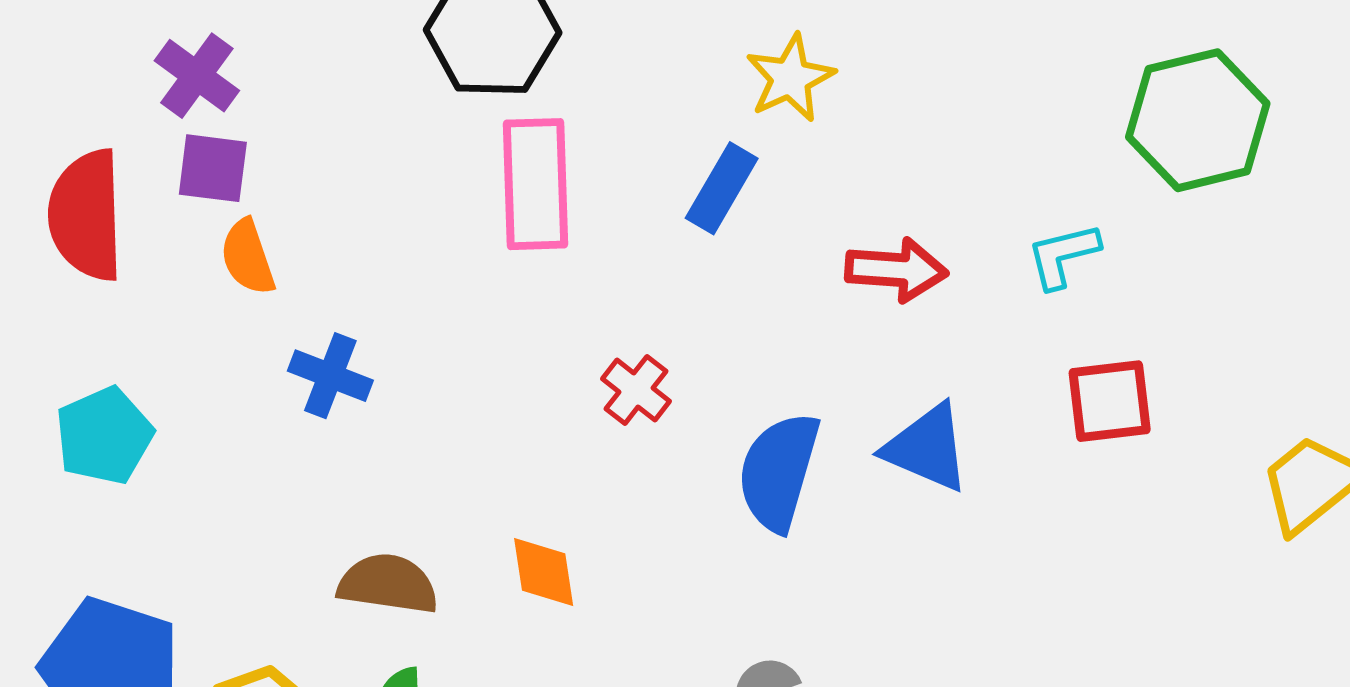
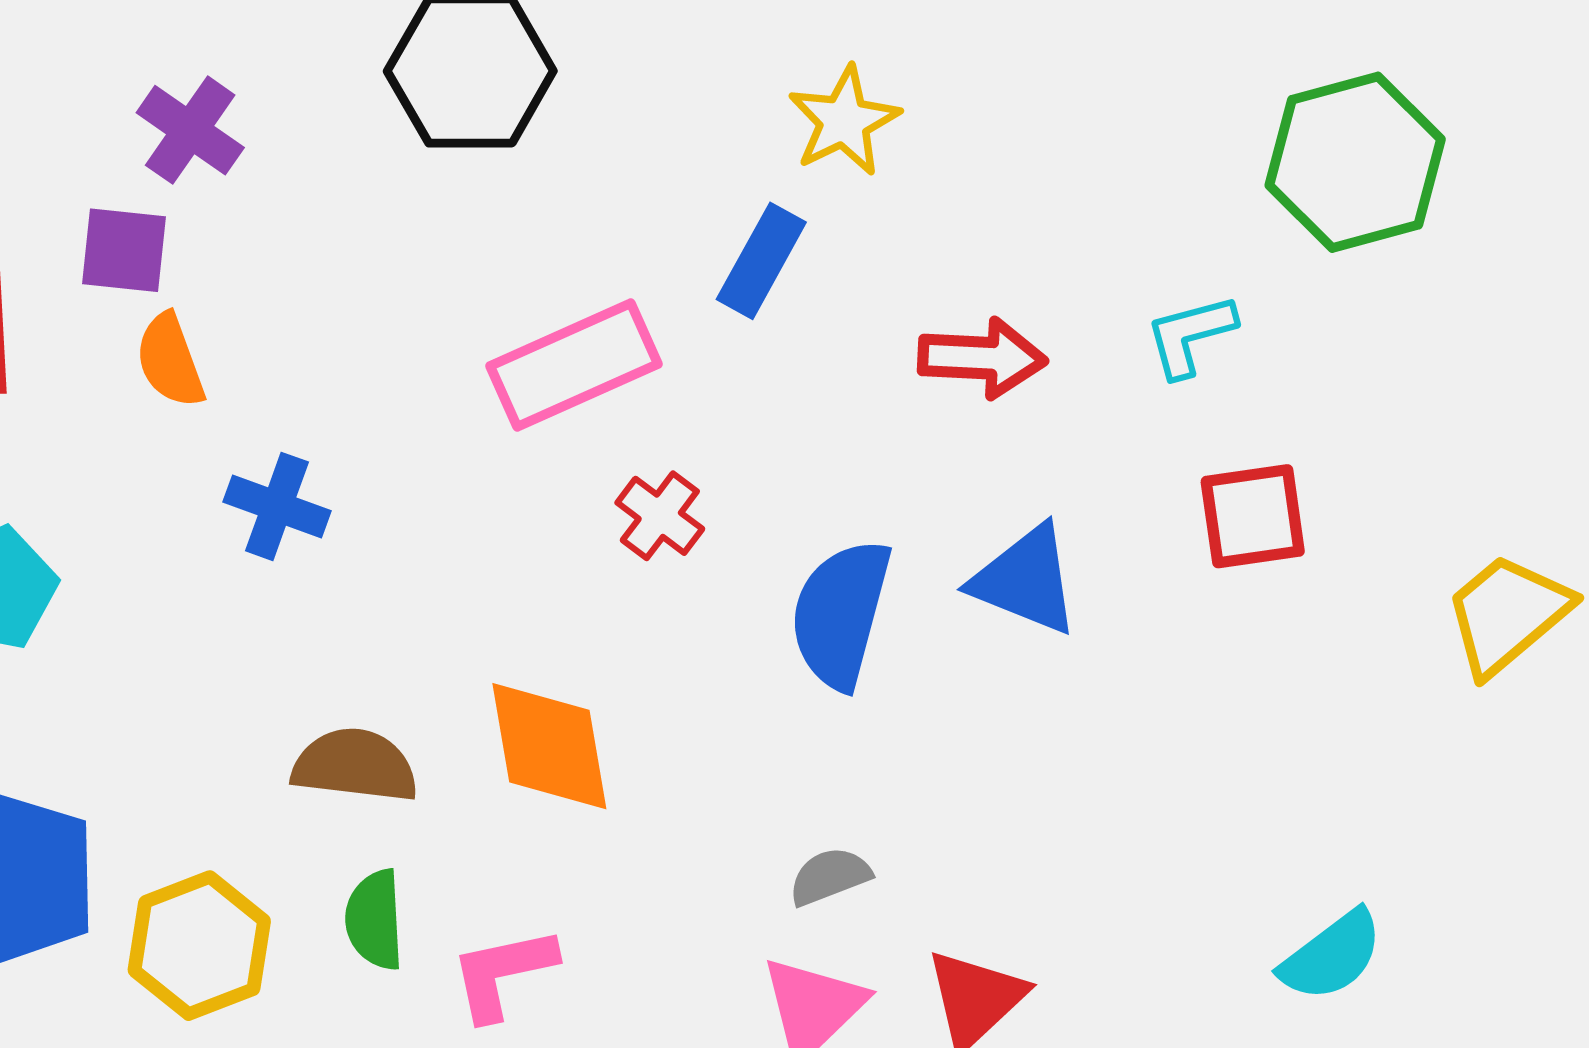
purple cross: (197, 76) -> (190, 130), moved
pink rectangle: (535, 184) -> (574, 365), moved, turned 69
orange diamond: (544, 572) -> (549, 746), size x1.5

